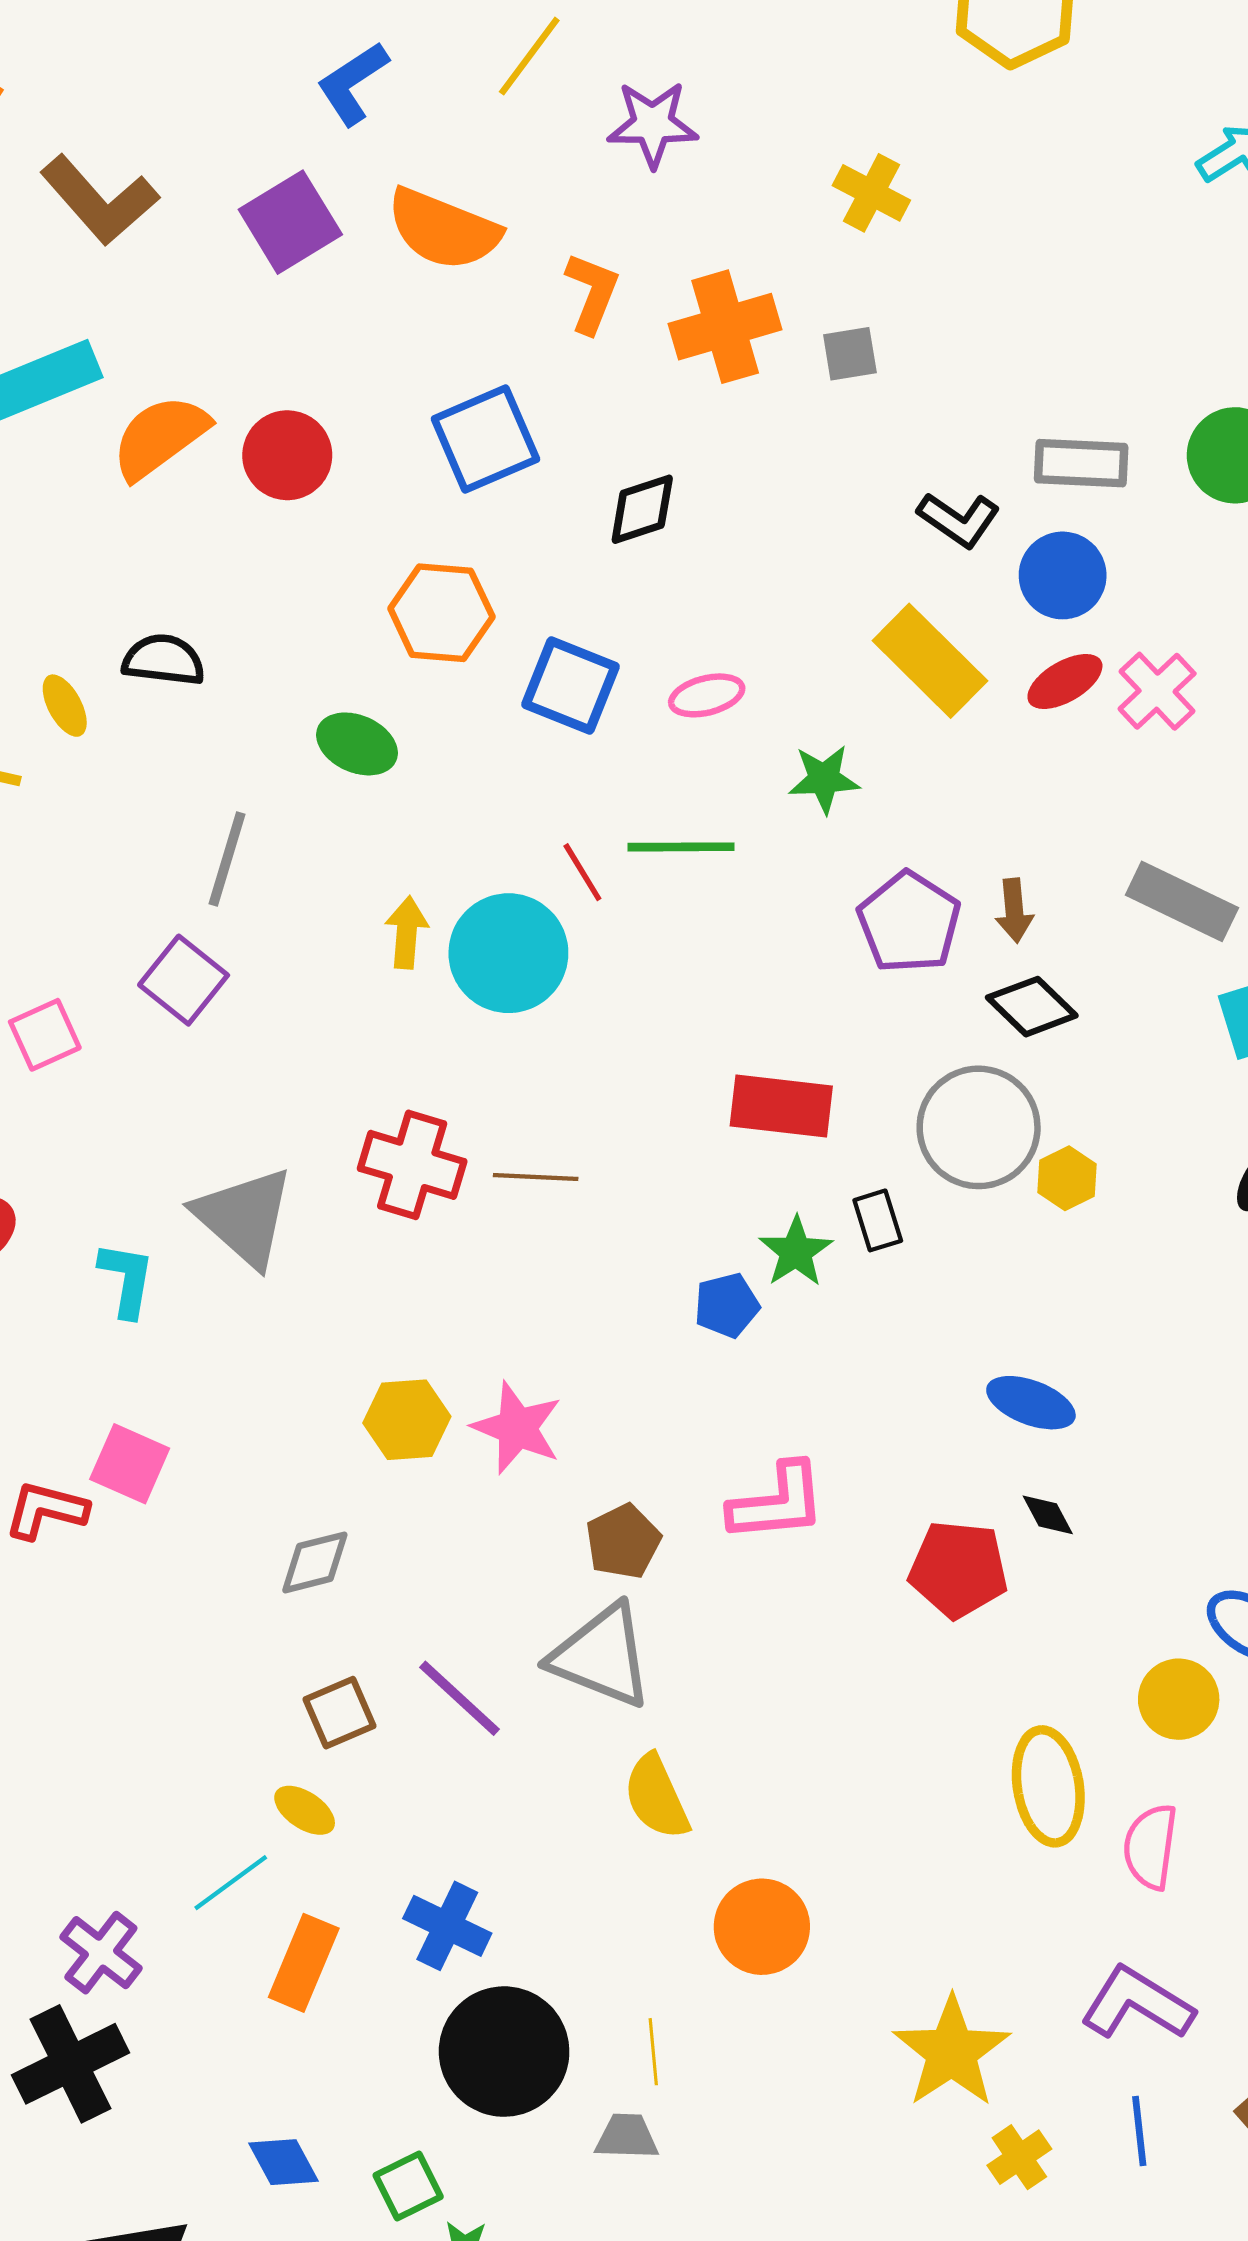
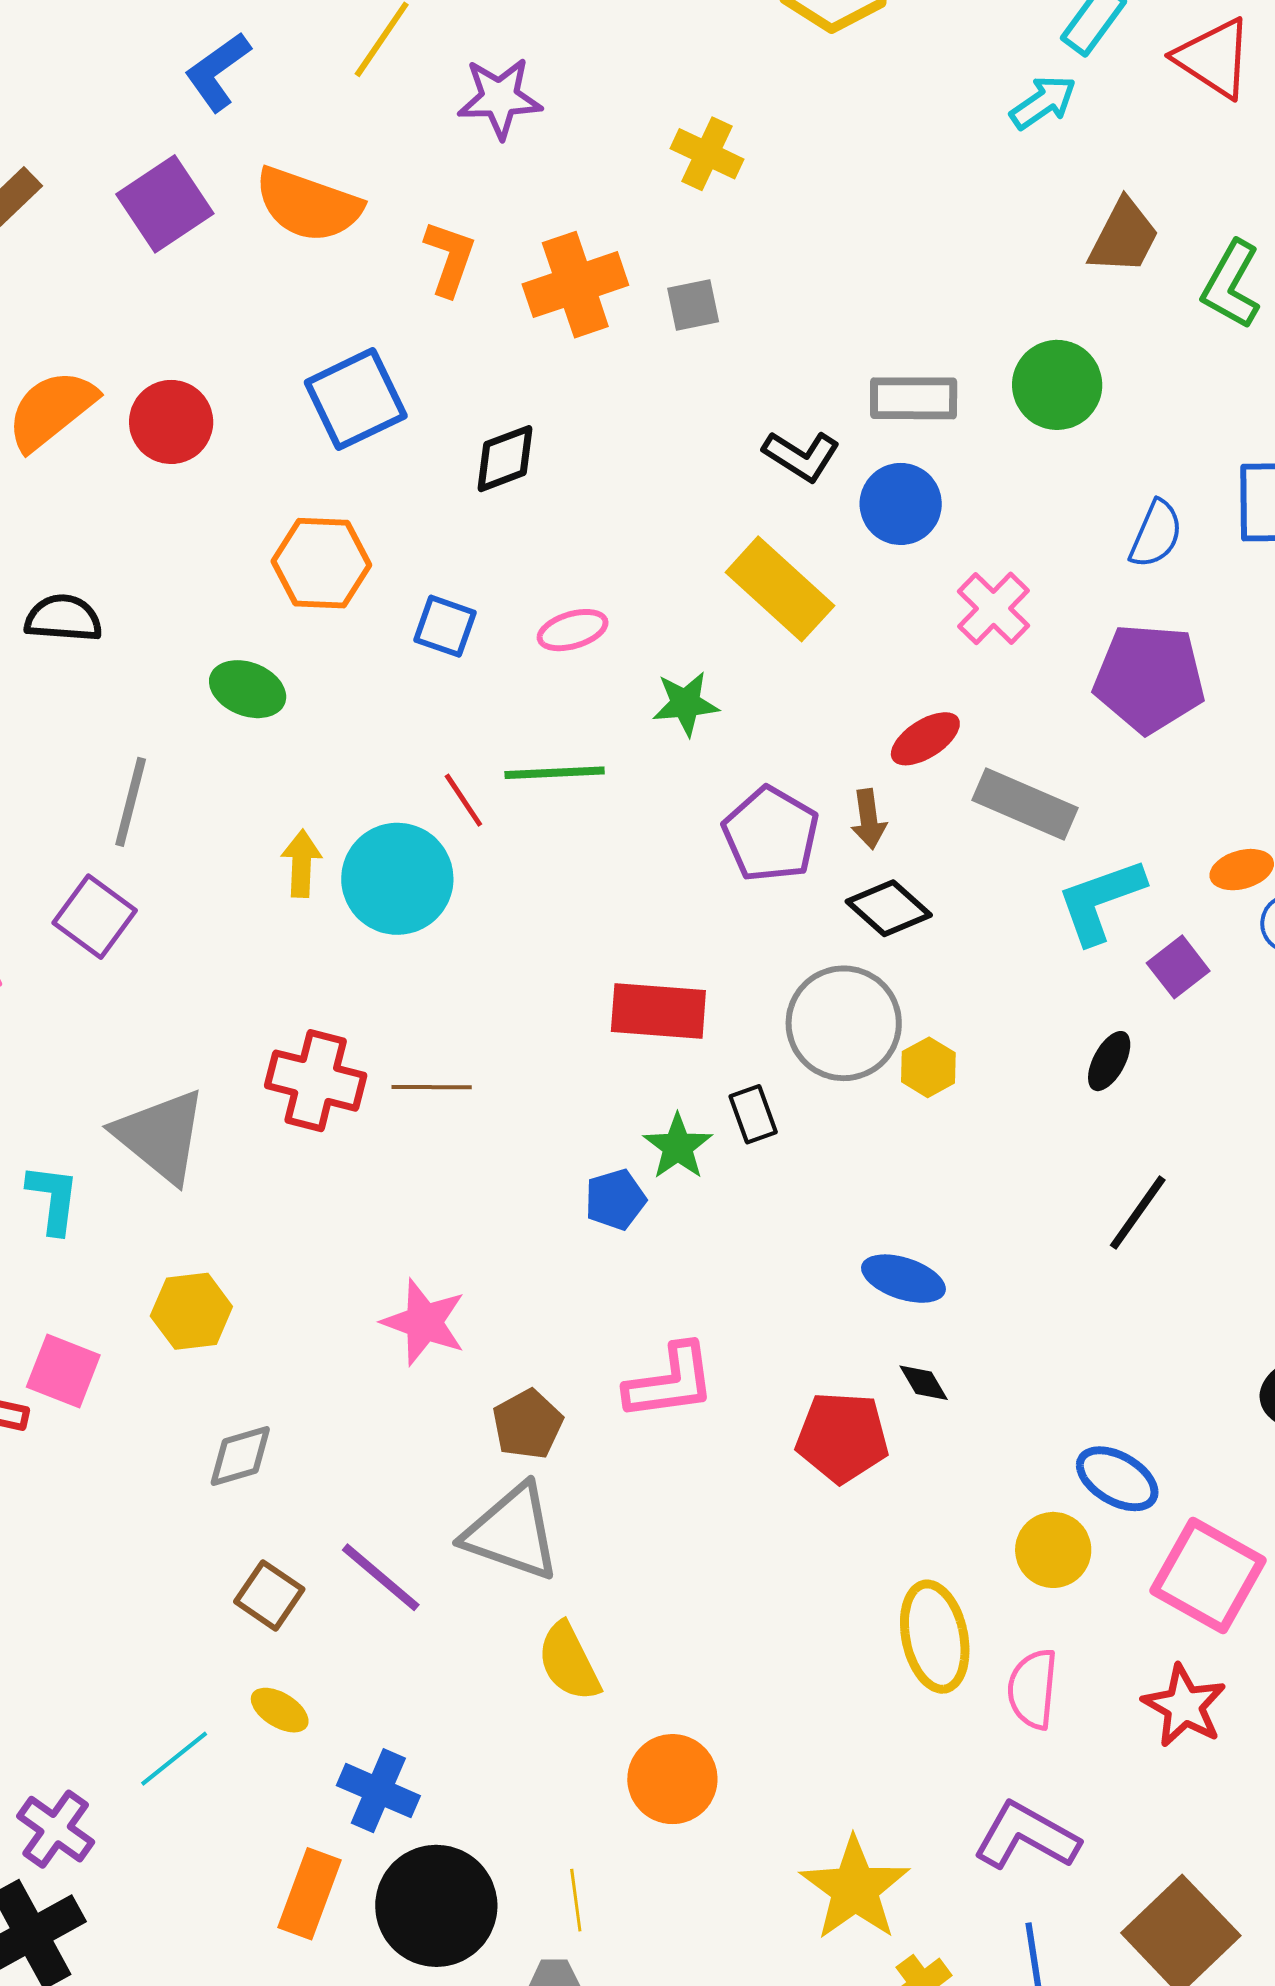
red ellipse: (1065, 681) -> (925, 739), moved
blue square: (571, 685) -> (445, 626), size x0.7
yellow hexagon: (407, 1420) -> (191, 1311), moved
brown square: (340, 1713) -> (269, 1595), turned -30
yellow ellipse: (305, 1810) -> (280, 1710), moved
orange rectangle: (304, 1963) -> (310, 1894), moved

